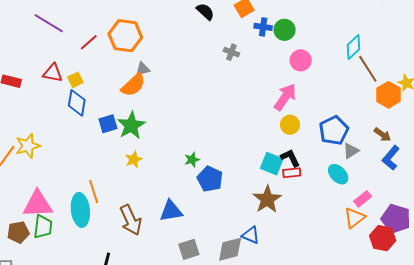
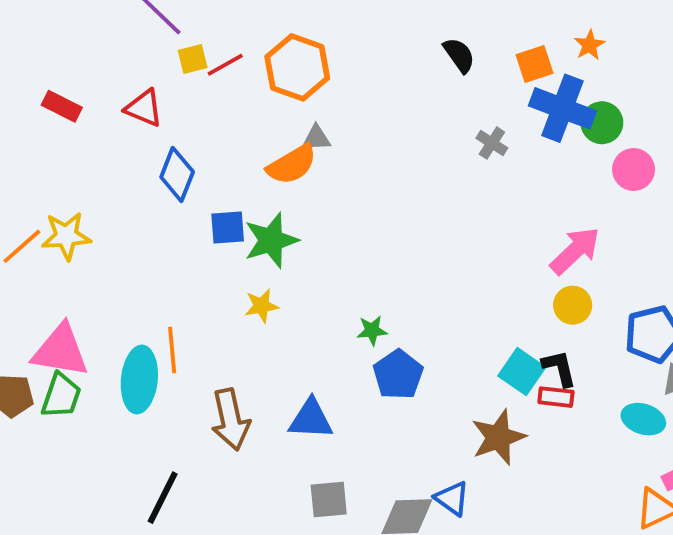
blue cross: (263, 27) -> (562, 108), size x1.8
pink circle: (301, 60) -> (634, 169), moved
yellow square: (75, 80) -> (193, 59), moved
cyan ellipse: (338, 174) -> (643, 419), turned -40

